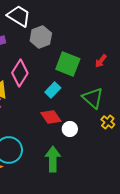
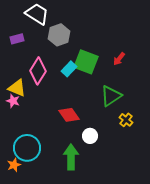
cyan rectangle: (53, 90) -> (69, 69), moved
green triangle: (93, 98) -> (111, 96), turned 45
white circle: (70, 129) -> (90, 136), moved

